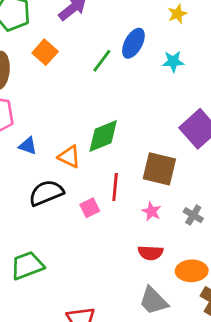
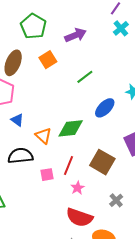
blue ellipse: (133, 43) -> (105, 108), moved
pink star: (151, 211) -> (78, 188), moved
red semicircle: (151, 253) -> (79, 217), size x1.5

